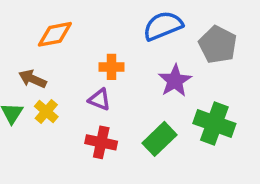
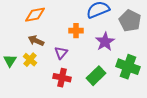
orange cross: (111, 67) -> (76, 31), moved
brown arrow: (33, 79) -> (36, 41), moved
purple triangle: (99, 99) -> (61, 53), turned 48

